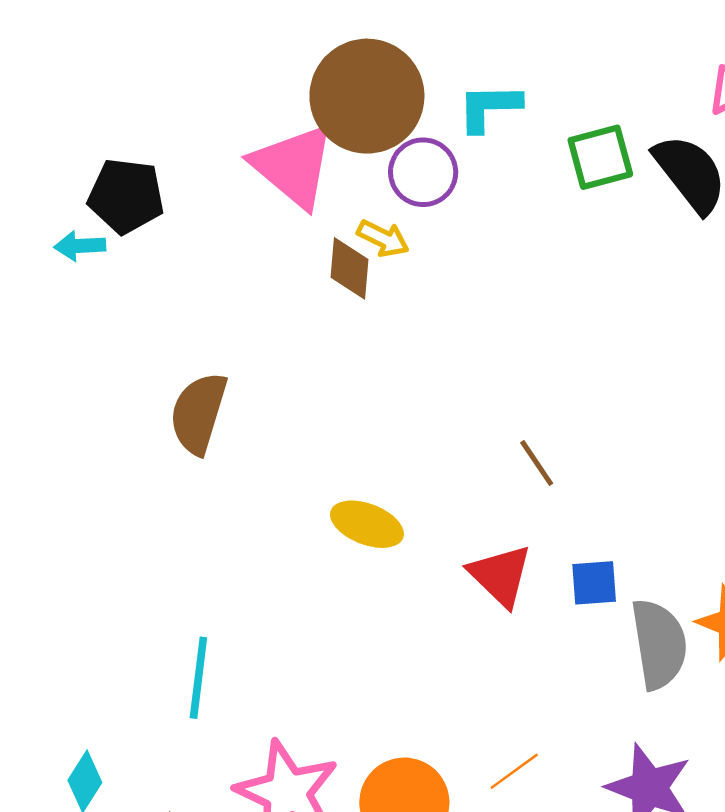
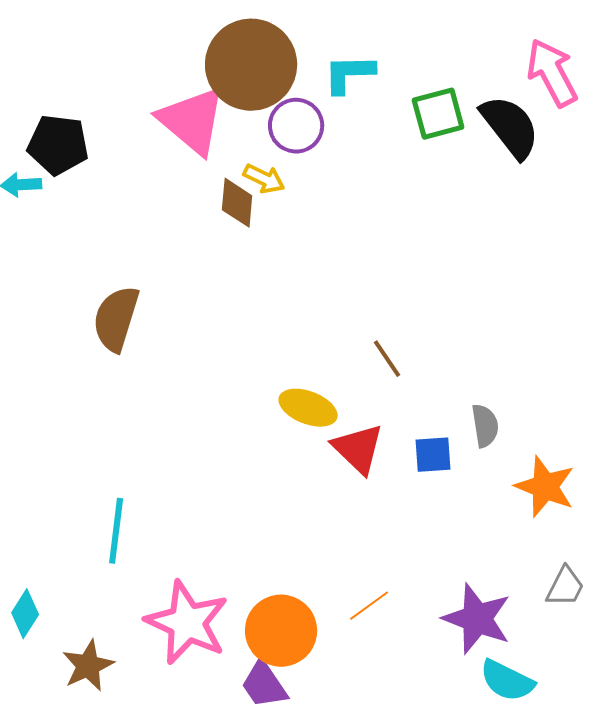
yellow ellipse: (367, 524) -> (308, 408), moved
gray semicircle: (659, 644) -> (485, 426), moved, size x0.6

